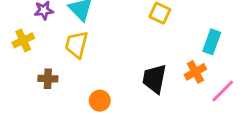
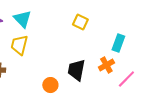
orange circle: (100, 101) -> (50, 85), moved

